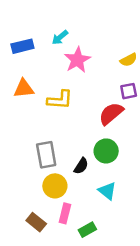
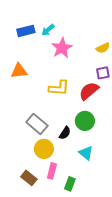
blue rectangle: (22, 46) -> (26, 31), moved
yellow L-shape: (60, 100) -> (59, 88), moved
gray rectangle: (46, 155) -> (37, 124), turned -40
green rectangle: (87, 230) -> (70, 184), turned -40

